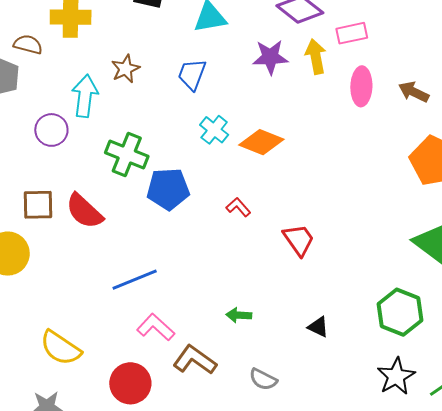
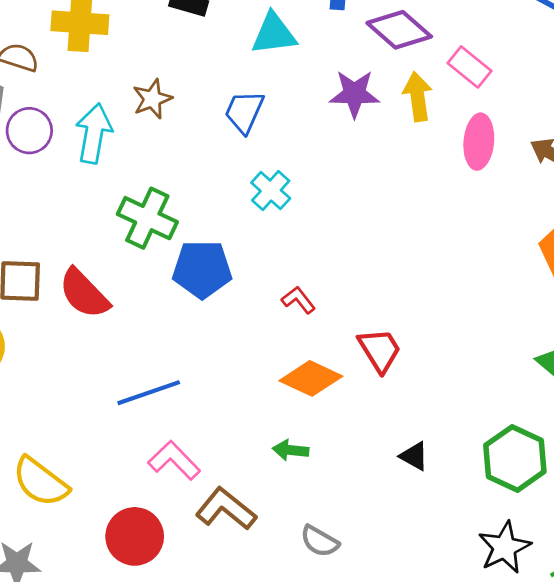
pink rectangle: (352, 33) -> (469, 67), turned 48
purple circle: (51, 130) -> (29, 131), moved
orange diamond: (261, 142) -> (311, 378), moved
black triangle: (318, 327) -> (414, 456), moved

